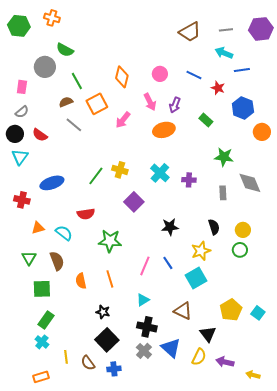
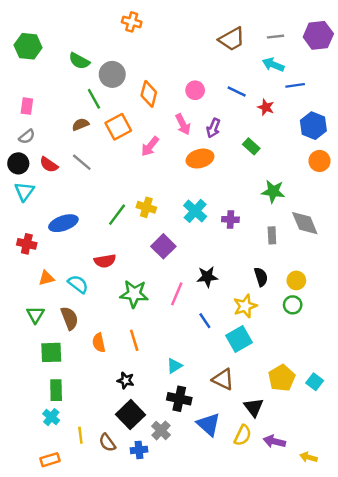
orange cross: (52, 18) -> (132, 22), moved
green hexagon: (19, 26) -> (28, 46), moved
gray circle: (45, 67) -> (112, 74), moved
blue hexagon: (243, 108) -> (313, 126), moved
gray line: (74, 125) -> (82, 162), moved
pink line: (145, 266) -> (177, 294), moved
green rectangle: (46, 320) -> (56, 390), turned -36
gray cross: (144, 351) -> (161, 430), moved

